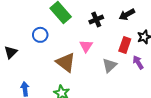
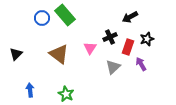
black cross: (96, 20) -> (110, 37), moved
blue circle: (40, 35) -> (42, 18), moved
brown triangle: (66, 62) -> (59, 54), moved

